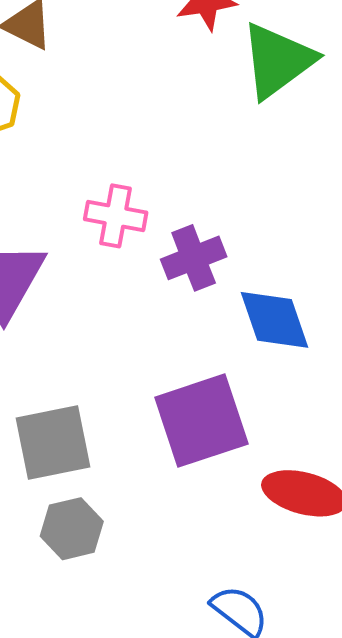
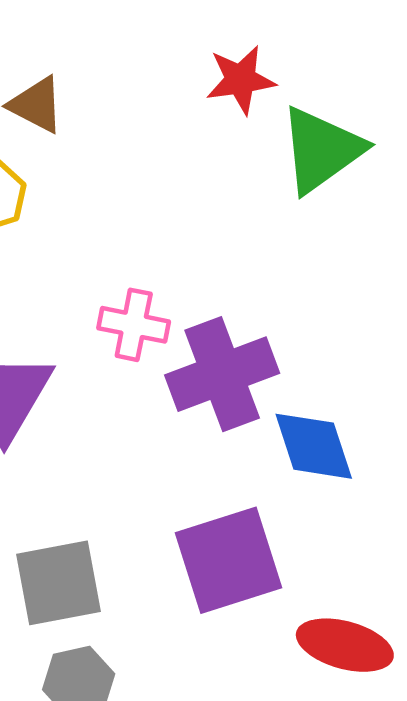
purple cross: (194, 258) -> (222, 374), size x1.5

